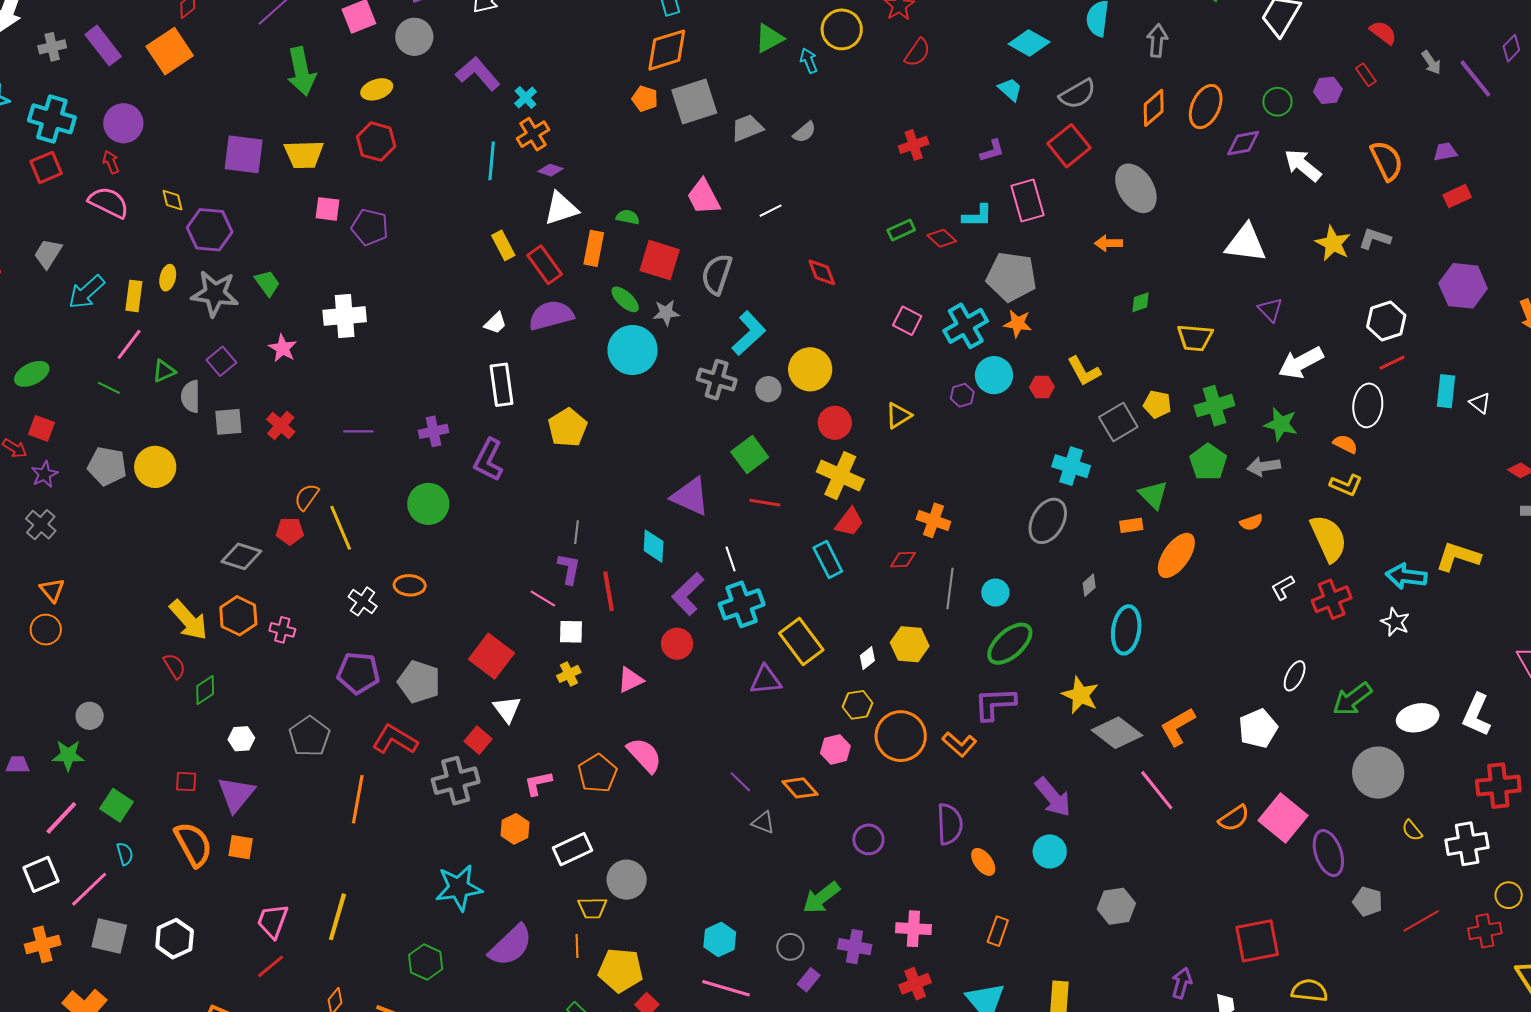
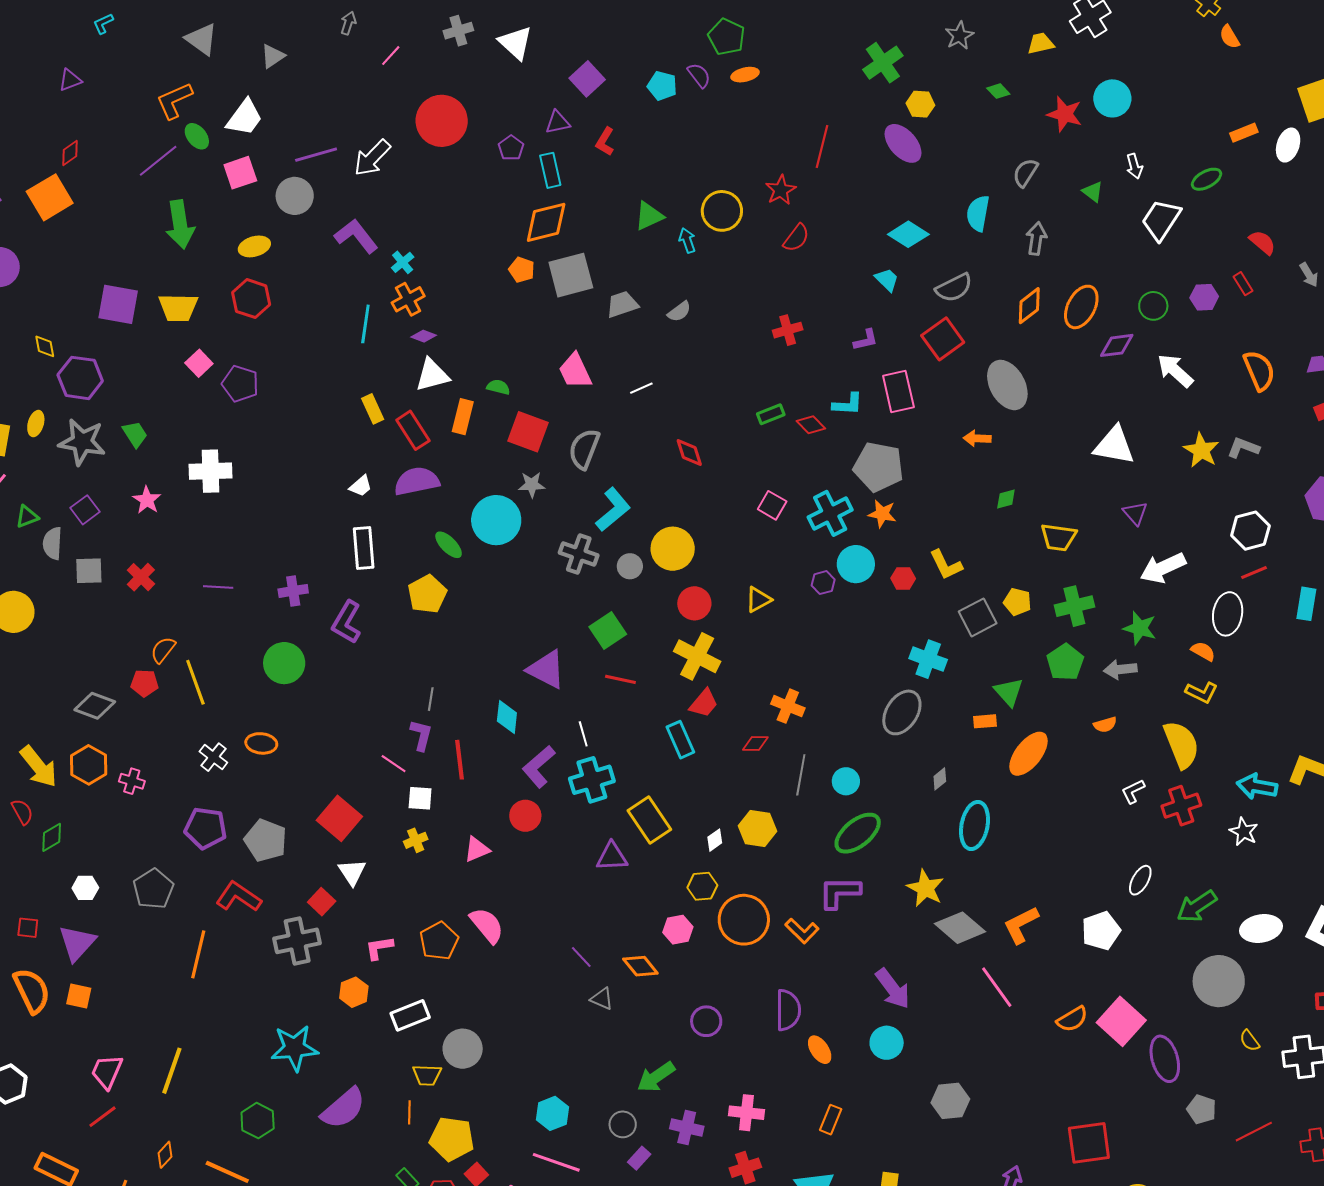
pink square: (327, 209) -> (199, 363), turned 36
green ellipse: (625, 299) -> (449, 545), moved

